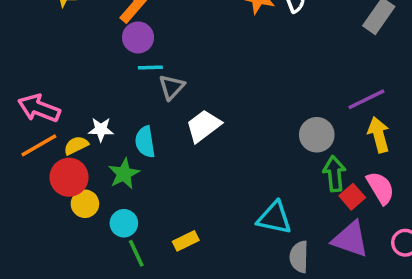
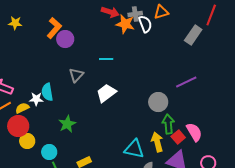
purple circle: (138, 37) -> (65, 39), moved
cyan line: (150, 68) -> (106, 59), moved
white trapezoid: (204, 126) -> (106, 93), moved
yellow arrow: (379, 135) -> (157, 142), moved
cyan semicircle: (145, 142) -> (47, 92), moved
green star: (124, 174) -> (67, 124), moved

